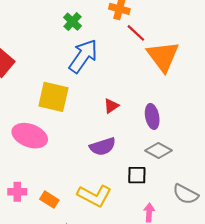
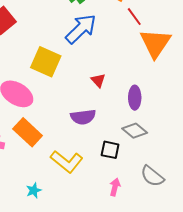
red triangle: (111, 106) -> (98, 80), turned -49
orange rectangle: (49, 200) -> (28, 132), moved, size x1.6

